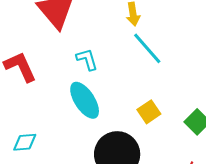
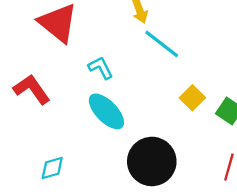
yellow square: (149, 112) -> (192, 98), moved

